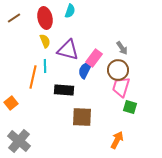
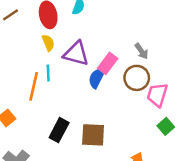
pink trapezoid: (121, 87) -> (157, 95), moved
black rectangle: (64, 90) -> (59, 130), moved, turned -66
green square: (130, 107) -> (166, 126), moved, turned 32

